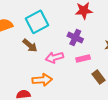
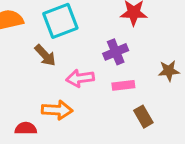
purple cross: (75, 37) -> (116, 52), turned 35

